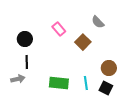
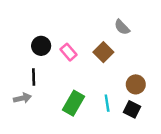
pink rectangle: (59, 29) -> (68, 52), moved
black circle: (25, 39) -> (41, 46), moved
green rectangle: (59, 83) -> (73, 103), turned -66

